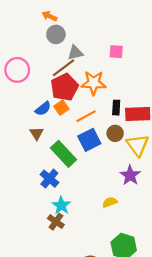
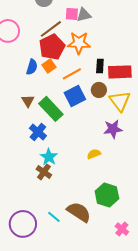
pink square: (116, 52) -> (72, 14), moved
gray triangle: (75, 53) -> (84, 15), moved
blue semicircle: (43, 109) -> (32, 67), turned -35
brown triangle: (37, 133) -> (28, 101), moved
purple star: (130, 175) -> (113, 129), turned 30

